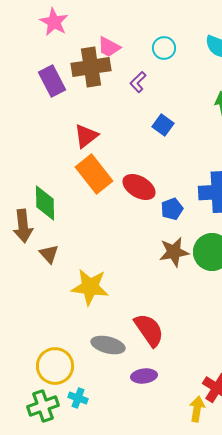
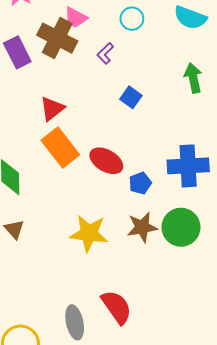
brown cross: (91, 67) -> (57, 38), turned 36
yellow star: (90, 287) -> (89, 233), moved
gray ellipse: (108, 345) -> (75, 322), turned 64

